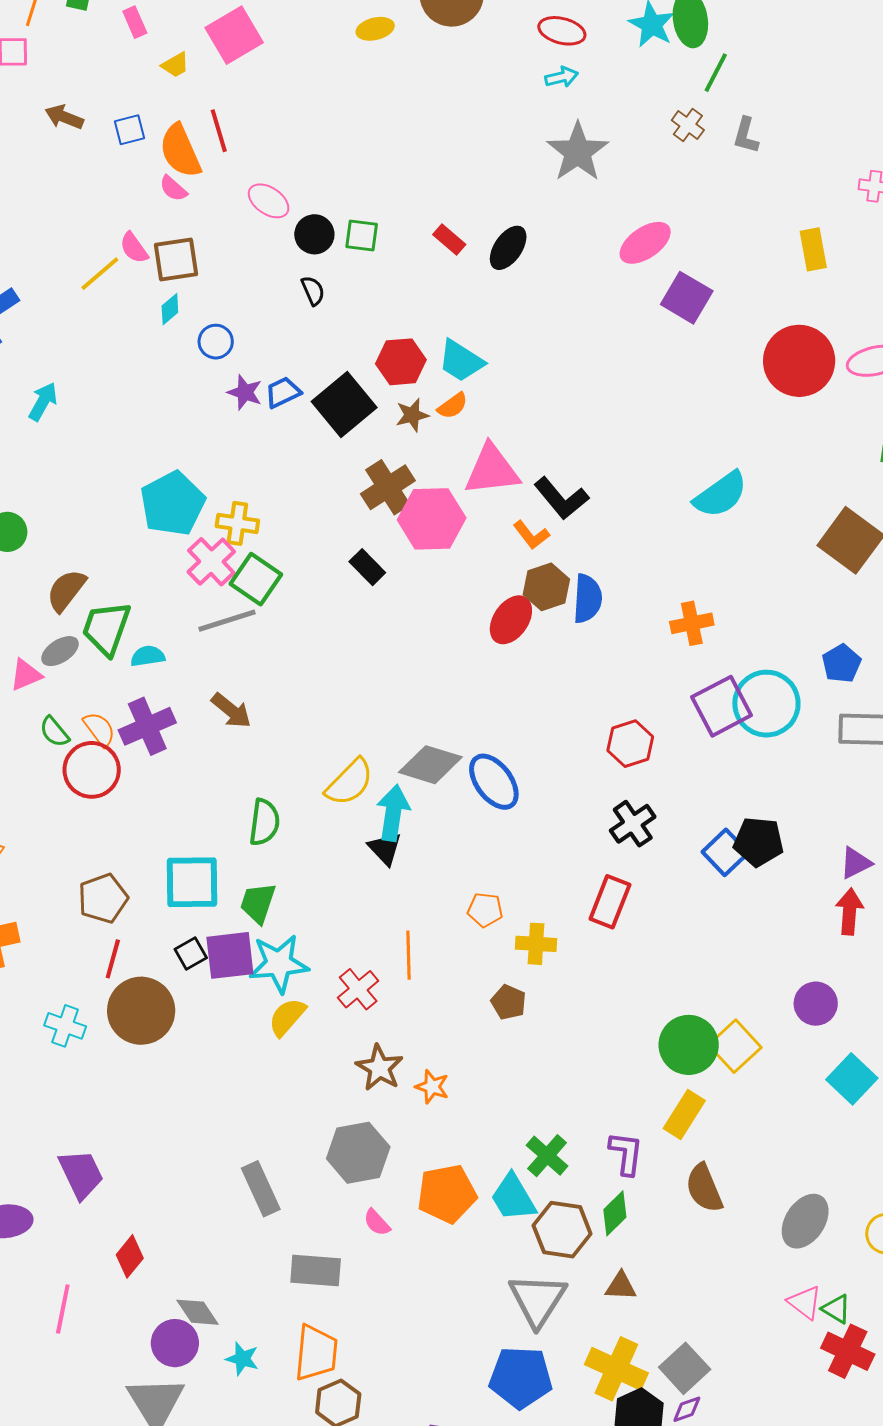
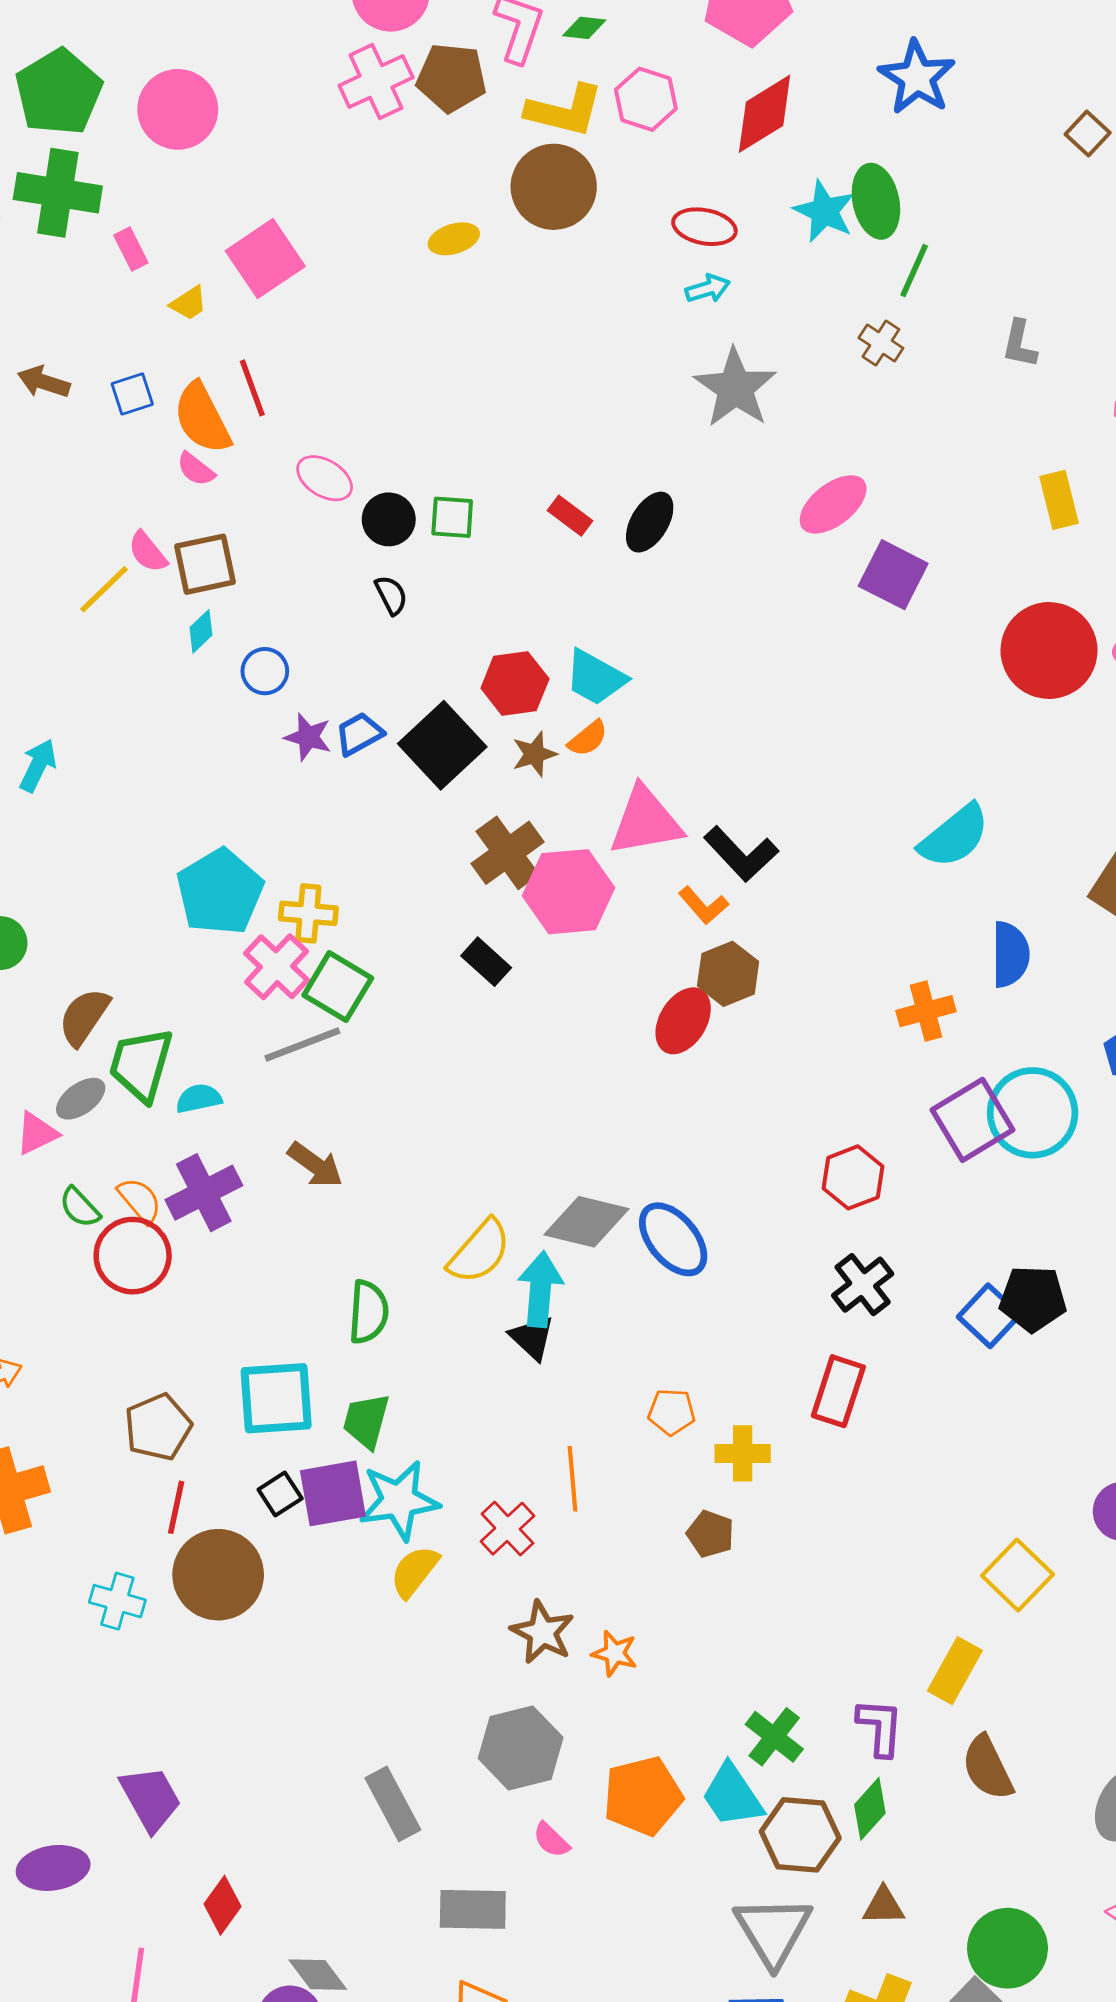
gray L-shape: (746, 135) -> (1019, 344), moved
blue semicircle: (587, 599) -> (1010, 954), moved
green circle: (689, 1045) -> (1007, 1948), moved

